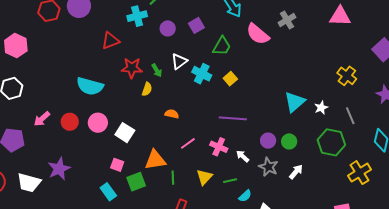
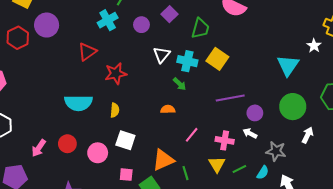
green arrow: (157, 70) -> (180, 84), moved
yellow square: (230, 79) -> (217, 59), size x1.5
yellow semicircle: (147, 89) -> (115, 110), moved
white star: (321, 108) -> (314, 46), moved
pink circle: (98, 123) -> (98, 153), moved
purple circle: (268, 141) -> (255, 113), moved
green circle: (289, 141) -> (293, 107), size x1.6
pink cross: (219, 147) -> (225, 140), moved
gray star: (268, 167) -> (276, 151), moved
green line: (230, 181) -> (239, 169), moved

